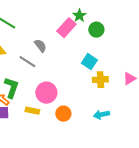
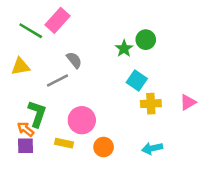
green star: (79, 16) -> (124, 49), moved
pink rectangle: (66, 28) -> (58, 20), moved
gray line: (27, 62) -> (58, 81), turned -60

